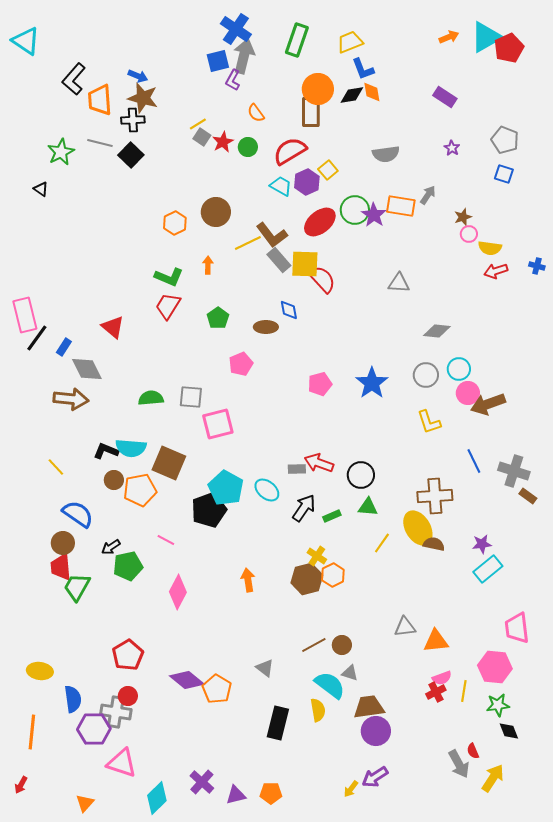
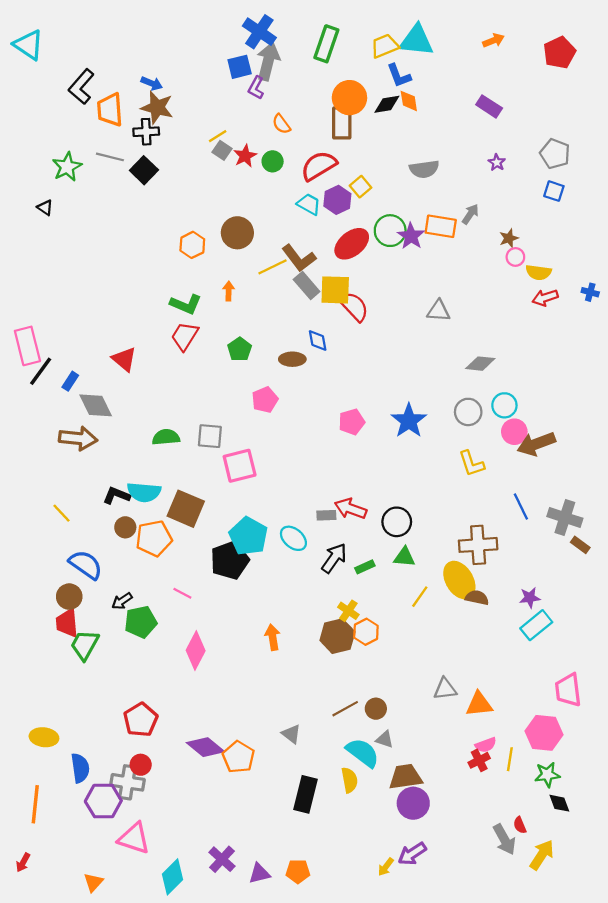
cyan triangle: (486, 37) -> (417, 40), moved, turned 36

